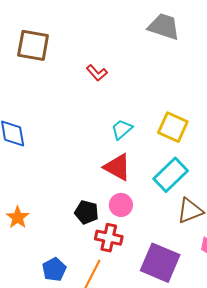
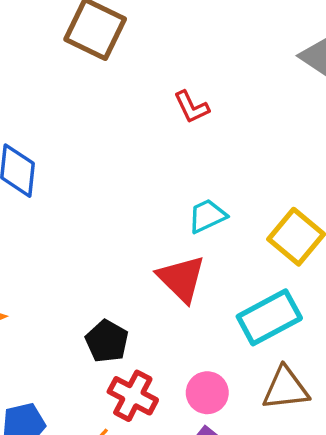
pink circle: (121, 205) -> (207, 393), moved

